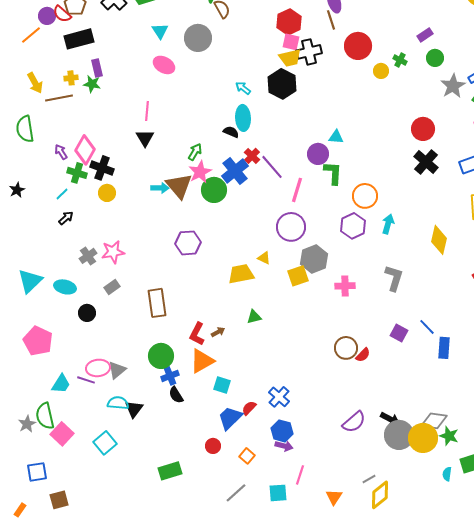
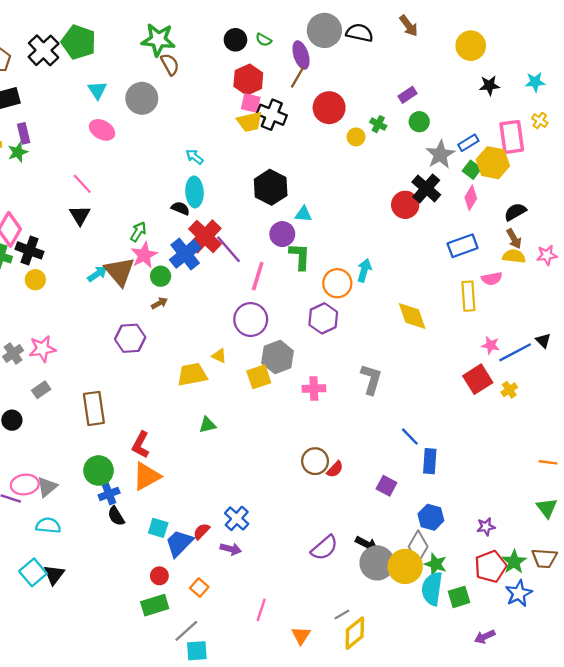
brown line: (331, 20) -> (297, 77), turned 48
black cross: (309, 52) -> (272, 115), turned 35
green star: (92, 84) -> (18, 152), turned -30
black hexagon: (282, 84) -> (271, 187), moved
pink line: (147, 111) -> (82, 184), turned -48
red cross: (252, 156) -> (205, 236), size x1.8
black cross: (426, 162) -> (426, 188), moved
cyan arrow: (160, 188) -> (97, 274), turned -36
green circle: (214, 190) -> (161, 276), size x0.7
cyan arrow: (388, 224) -> (364, 270), moved
yellow diamond: (439, 240) -> (412, 316), moved, turned -32
brown arrow: (218, 332) -> (159, 303), moved
purple square: (399, 333) -> (386, 486), moved
cyan square: (222, 385) -> (158, 528), moved
black triangle: (134, 409) -> (54, 575), moved
gray diamond: (434, 421) -> (418, 547), turned -68
blue hexagon: (282, 431) -> (431, 517), moved
purple arrow: (284, 446) -> (231, 549), moved
green rectangle: (170, 471) -> (155, 605), moved
cyan semicircle: (447, 474) -> (432, 589), moved, size x2.0
cyan square: (278, 493) -> (197, 651), moved

